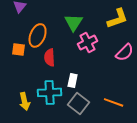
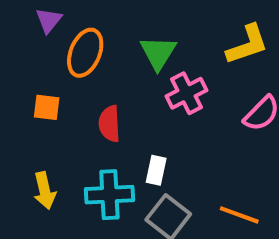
orange ellipse: (38, 35) -> (85, 53), moved
yellow arrow: (25, 101) -> (45, 191), moved

